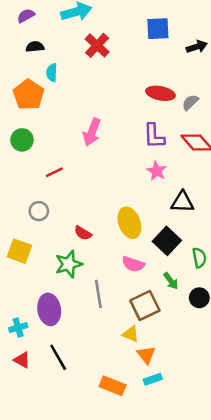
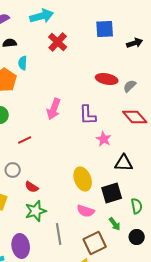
purple L-shape: (154, 136) -> (88, 115), moved
red semicircle: (83, 233) -> (32, 187), moved
black square: (167, 241) -> (112, 193), turned 30

